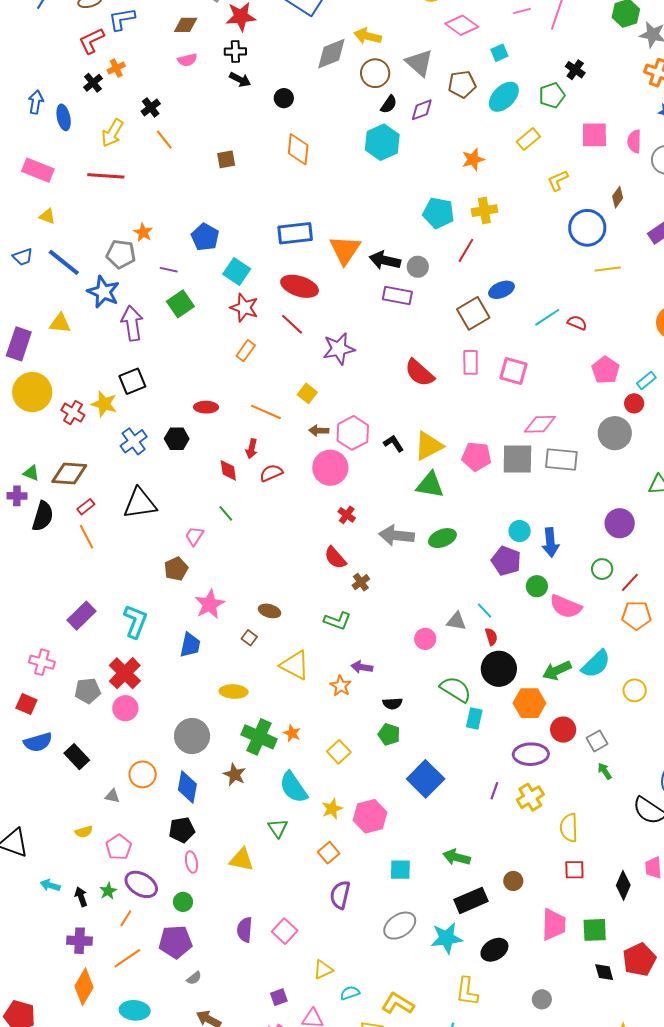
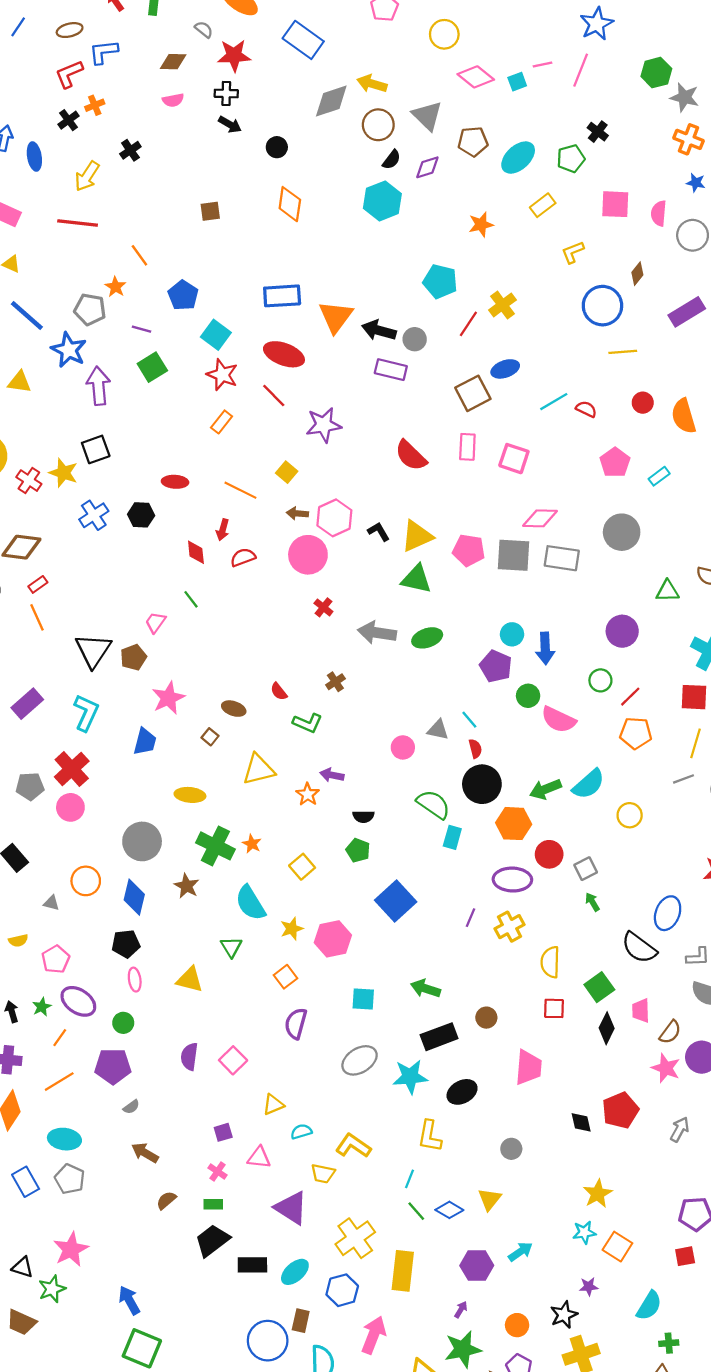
cyan square: (499, 53) -> (517, 82), moved
orange line: (164, 140) -> (139, 255), moved
yellow cross: (484, 211) -> (502, 305), moved, turned -30
red circle: (634, 403) -> (643, 403), moved
black triangle: (140, 503) -> (93, 650), moved, turned -51
red semicircle: (335, 558) -> (279, 692), moved, size x0.7
yellow triangle: (295, 665) -> (259, 769), turned -44
green square: (595, 930) -> (599, 987), moved, turned -36

